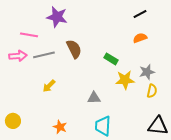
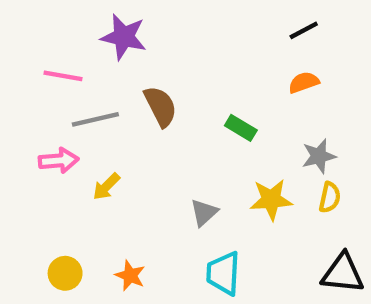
pink arrow: (18, 56) -> (59, 161), moved
yellow star: (125, 80) -> (271, 200), moved
gray triangle: (94, 98) -> (204, 213), turned -40
yellow circle: (13, 121) -> (65, 273), moved

